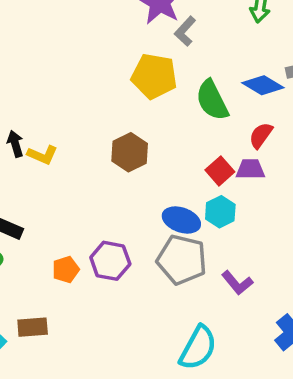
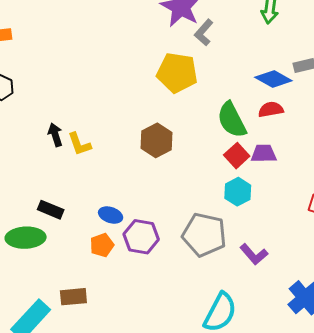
green semicircle: (212, 100) -> (232, 120), moved
red semicircle: (261, 135) -> (271, 110), moved, turned 45
yellow L-shape: (42, 155) -> (79, 144), turned 48
blue ellipse: (181, 220) -> (111, 215), moved, size x0.7

